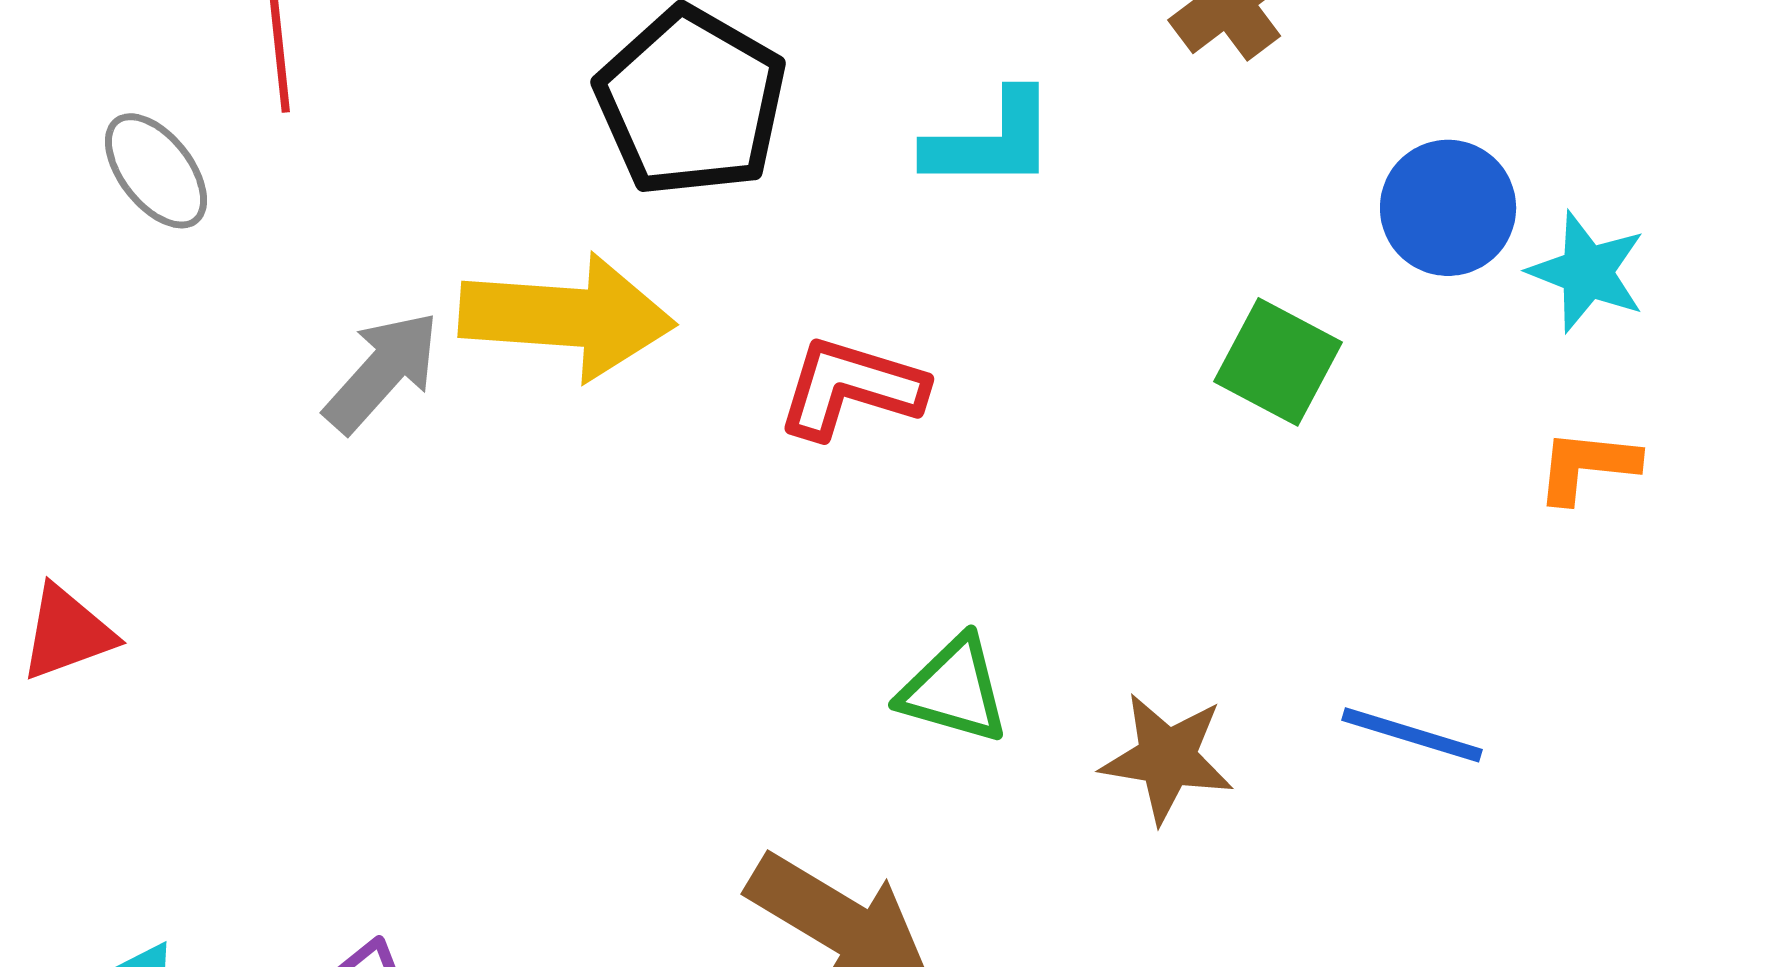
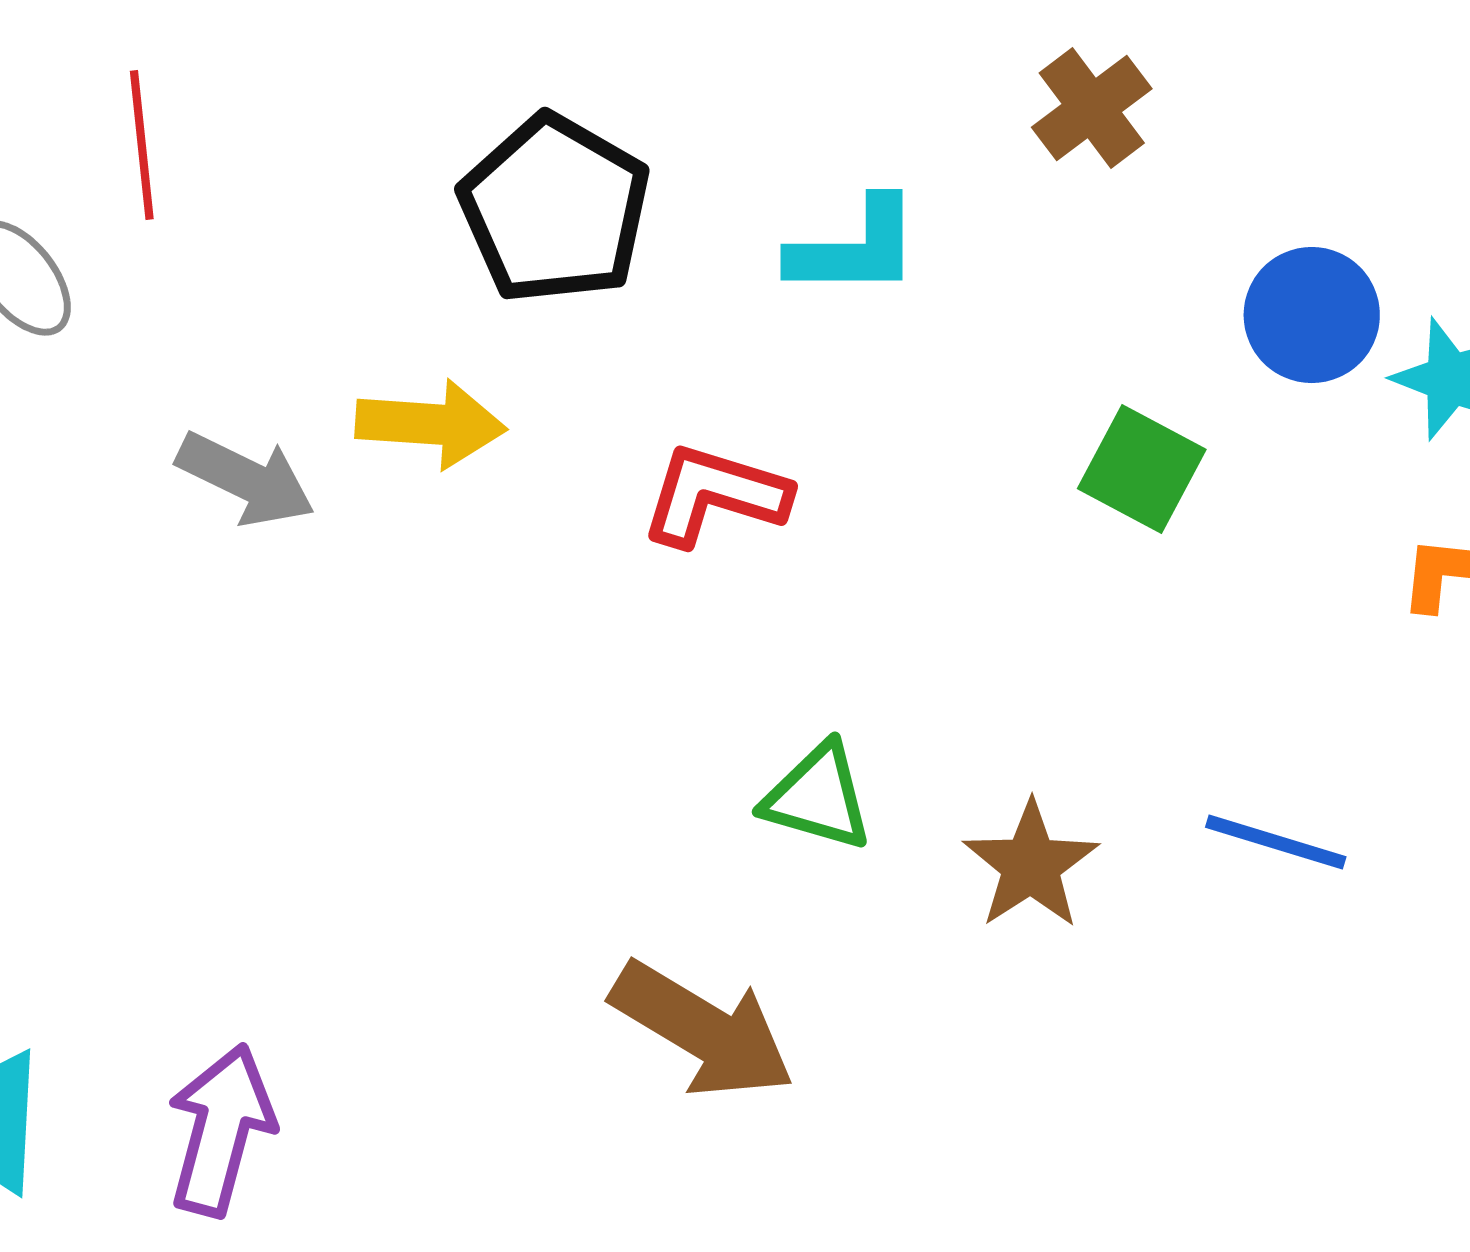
yellow arrow: (567, 317) -> (431, 424), size x0.7
gray arrow: (382, 372) -> (246, 479), turned 74
brown star: (1167, 758) -> (1031, 865), turned 30

